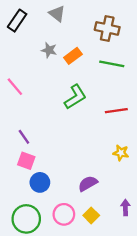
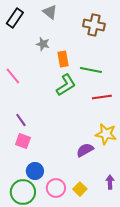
orange rectangle: (73, 56) -> (63, 59), moved, turned -63
green line: (112, 64) -> (91, 70), moved
yellow star: (121, 153) -> (106, 134), size x1.5
blue circle: (40, 182) -> (35, 171), moved
purple semicircle: (88, 184) -> (85, 150), moved

